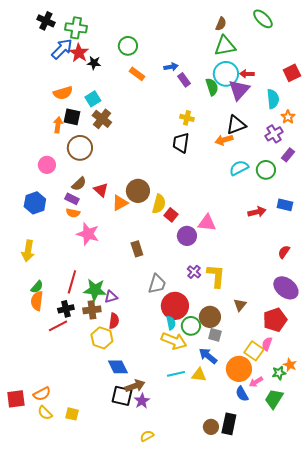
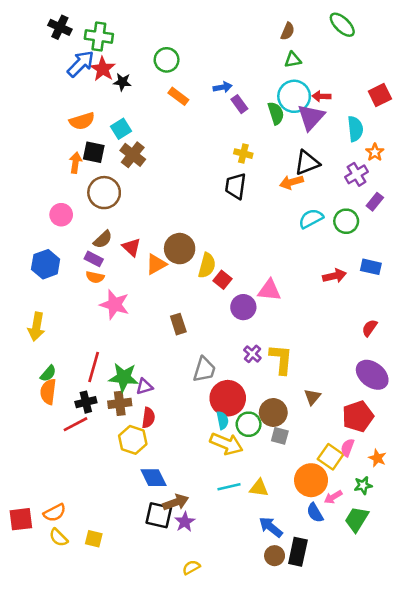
green triangle: (225, 46) -> (293, 60), size x0.6
blue arrow: (208, 356) -> (271, 527), moved
orange star: (290, 365) -> (377, 458), moved

